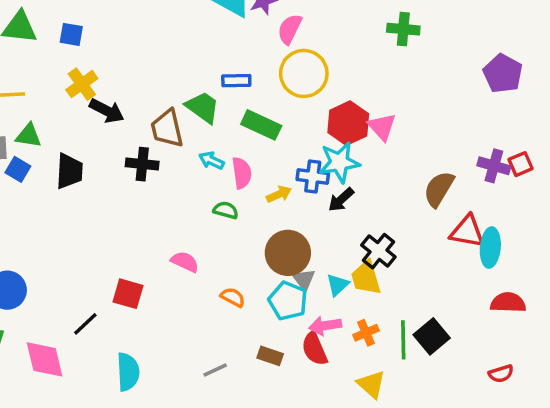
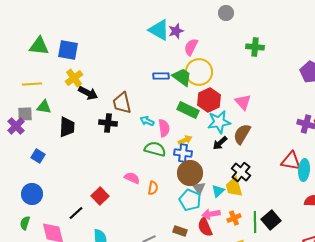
blue square: (71, 34) -> (68, 50), size x1.5
green trapezoid: (203, 107) -> (182, 77), moved
red hexagon: (348, 123) -> (209, 100), moved
green rectangle: (261, 125) -> (188, 110), moved
blue square: (18, 169) -> (38, 156), moved
blue cross: (313, 176) -> (183, 153), moved
brown semicircle: (439, 189) -> (242, 134), moved
green semicircle: (226, 210) -> (155, 149), size x1.5
red square: (128, 294) -> (100, 196), turned 30
orange semicircle: (233, 297) -> (153, 188), moved, turned 72

